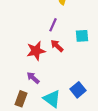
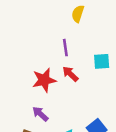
purple line: (53, 25) -> (65, 48), turned -32

